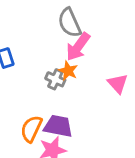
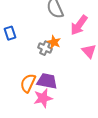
pink arrow: (78, 47) -> (79, 25), moved

